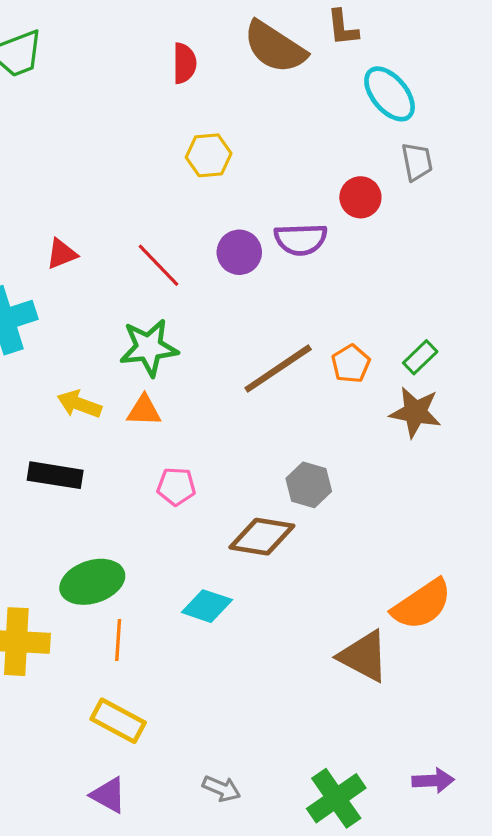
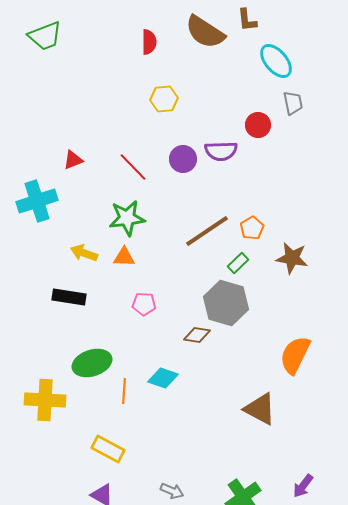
green rectangle: (420, 357) -> (238, 263), moved
gray hexagon: (309, 485) -> (226, 303), size x1.6
brown diamond: (262, 537) -> (197, 335), size x0.7
orange semicircle: (422, 604) -> (295, 355), moved, turned 150
orange line: (118, 640) -> (124, 391), moved
purple arrow: (433, 781) -> (303, 486), turned 130

